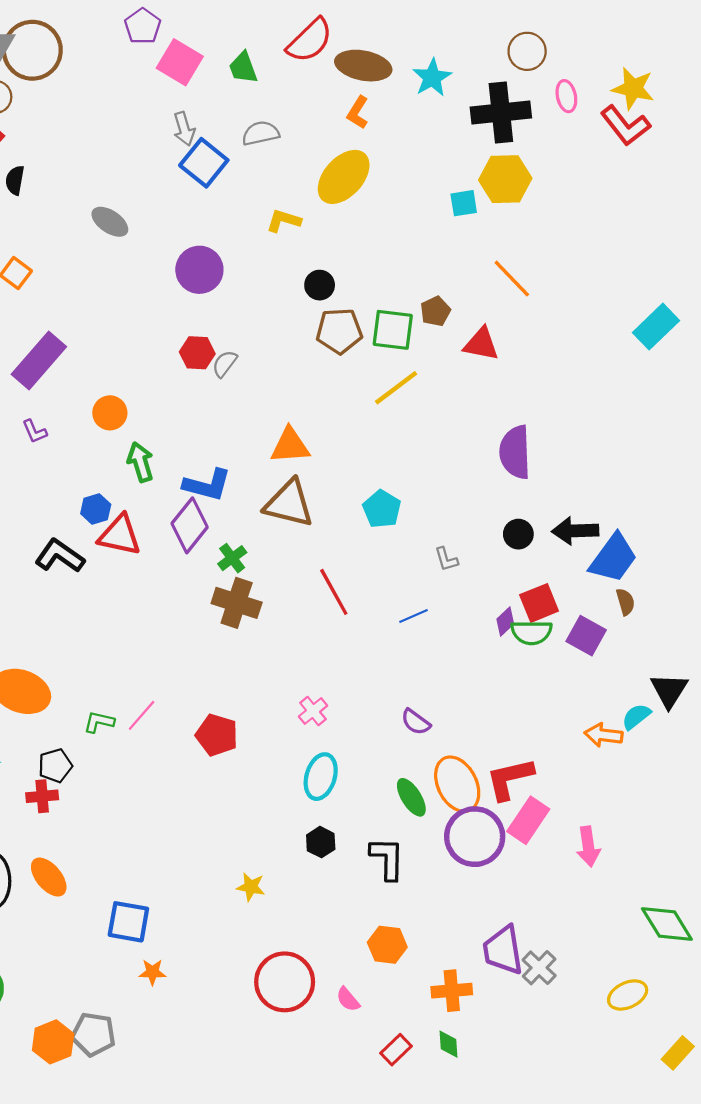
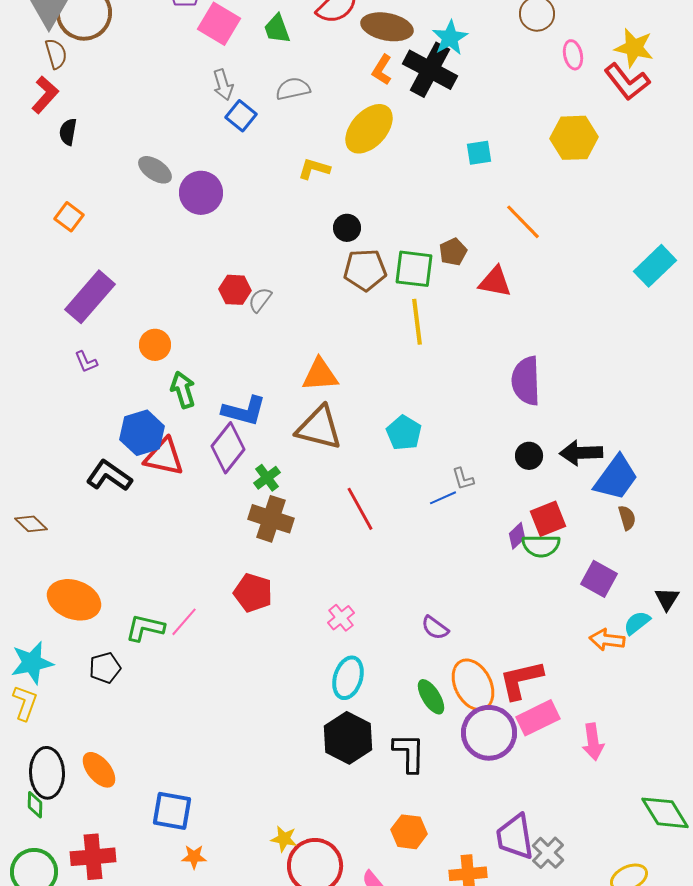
black cross: (501, 112) -> (430, 70), moved, turned 34
blue square: (204, 163) -> (241, 116), size x0.7
yellow hexagon: (505, 179) -> (574, 138), moved
purple circle: (199, 270) -> (201, 193), moved
yellow line: (396, 388) -> (417, 322), turned -60
blue hexagon: (96, 509) -> (142, 433), size x1.6
blue line: (413, 616) -> (443, 498), moved
purple square: (586, 636) -> (599, 579), moved
black triangle: (669, 690) -> (667, 599), size x0.7
green L-shape: (99, 722) -> (145, 628), size x1.4
red pentagon: (217, 735) -> (253, 593), moved
red cross: (42, 796) -> (93, 857), moved, size x1.5
pink rectangle: (528, 820) -> (538, 718), turned 30
black hexagon: (321, 842) -> (348, 738), size x1.8
yellow star: (251, 887) -> (284, 839), moved

